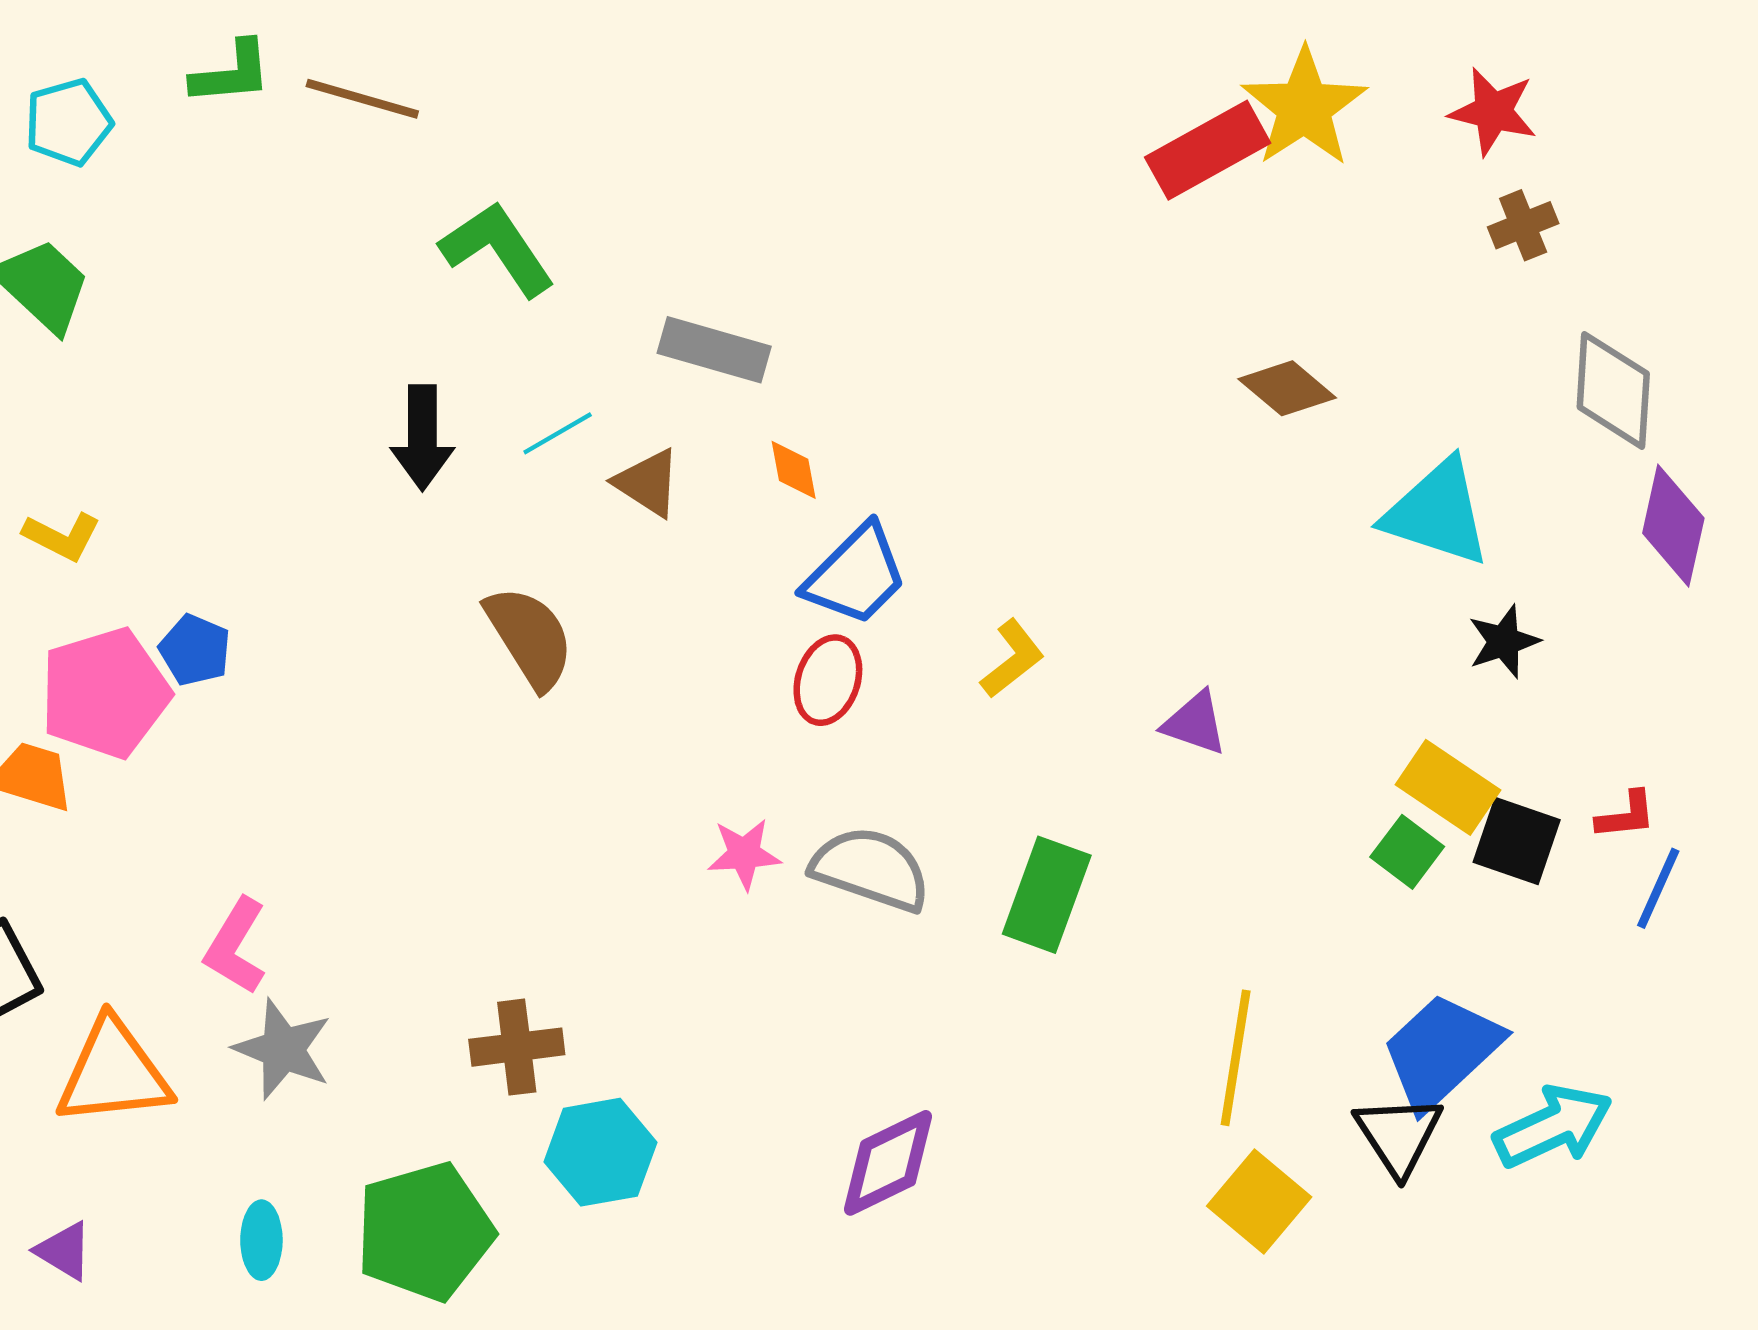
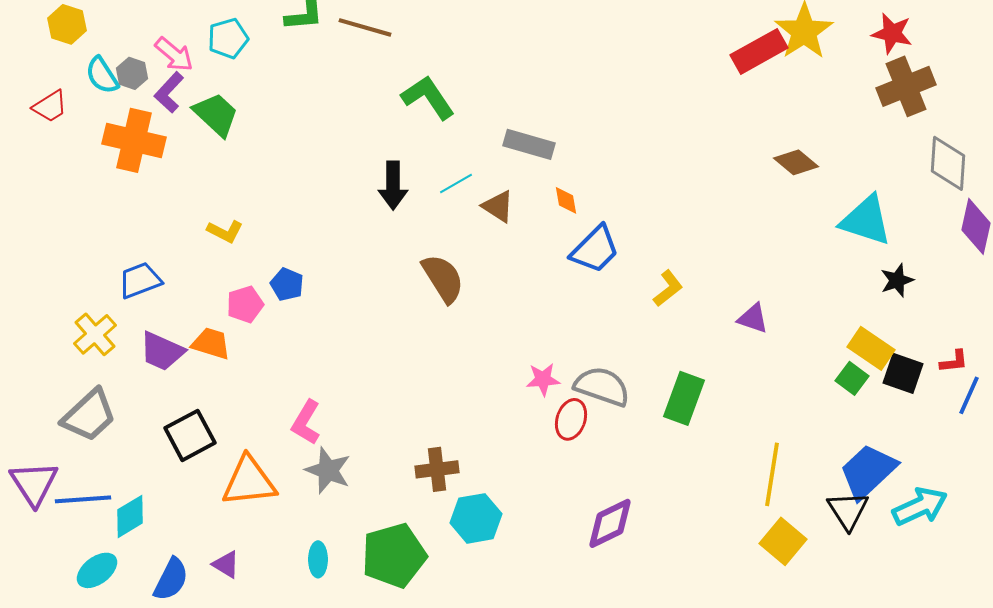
brown cross: (1523, 225) -> (906, 86), size x1.8
red ellipse: (828, 680) -> (571, 419), moved
pink pentagon: (105, 693) -> (245, 304), size x0.6

